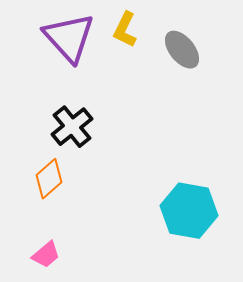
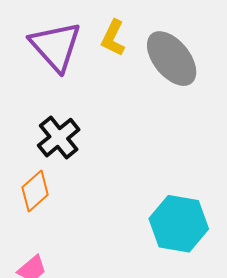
gray ellipse: (182, 50) -> (172, 59), size x1.4

